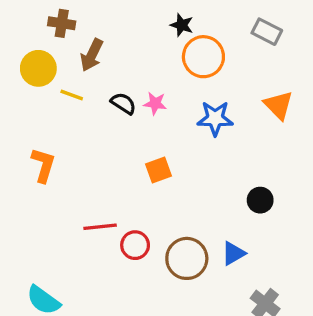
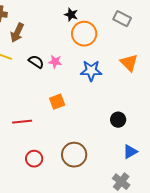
red line: (100, 227) -> (22, 122), moved
red circle: (135, 245) -> (34, 159), moved
blue triangle: (233, 253) -> (130, 152), moved

